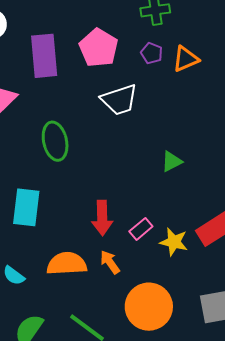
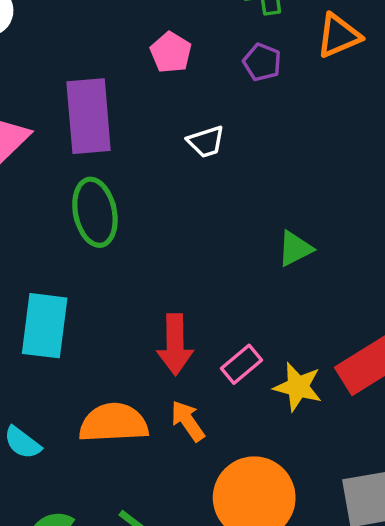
pink pentagon: (99, 48) -> (171, 52), size x0.6
purple rectangle: (44, 56) -> (89, 116), moved
orange triangle: (186, 59) -> (338, 36), moved
white trapezoid: (119, 100) -> (206, 142), size x0.6

